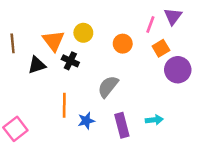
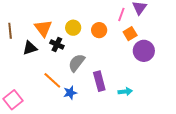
yellow circle: (83, 33) -> (73, 28), moved
gray semicircle: (108, 87) -> (77, 63), moved
orange line: (64, 105) -> (52, 80), turned -48
purple rectangle: (122, 125) -> (99, 81), moved

